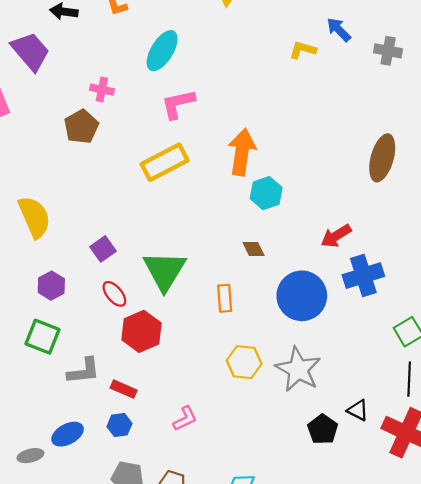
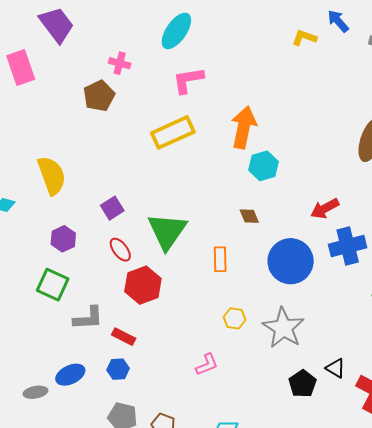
yellow hexagon: (244, 362) -> (235, 318), size x0.7
pink L-shape: (185, 419) -> (207, 365), moved

